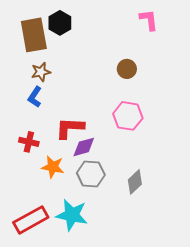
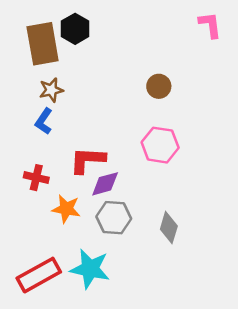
pink L-shape: (149, 20) -> (210, 25), moved
gray diamond: (135, 182) -> (169, 228), turned -30

